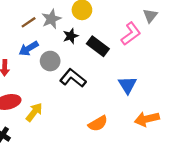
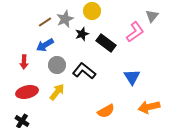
gray circle: (50, 61) -> (57, 65), moved
yellow arrow: (34, 112) -> (57, 92), moved

